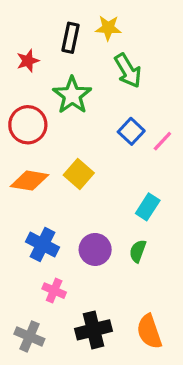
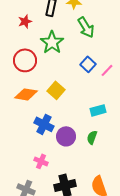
cyan rectangle: (148, 207) -> (98, 110), turned 42
blue cross: (43, 245) -> (44, 124), moved

